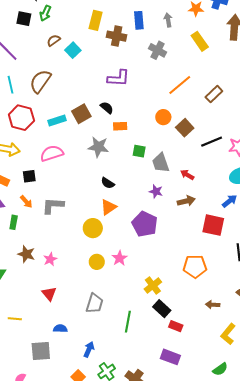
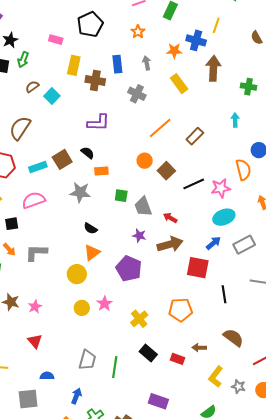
brown arrow: (186, 201) -> (170, 244), size x1.4
yellow cross: (153, 285) -> (139, 319), moved
gray trapezoid: (95, 303) -> (87, 360), moved
red rectangle: (176, 326) -> (178, 359), moved

